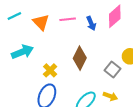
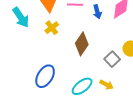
cyan arrow: (22, 52) -> (21, 17), moved, turned 70
yellow cross: (50, 70) -> (52, 28), moved

